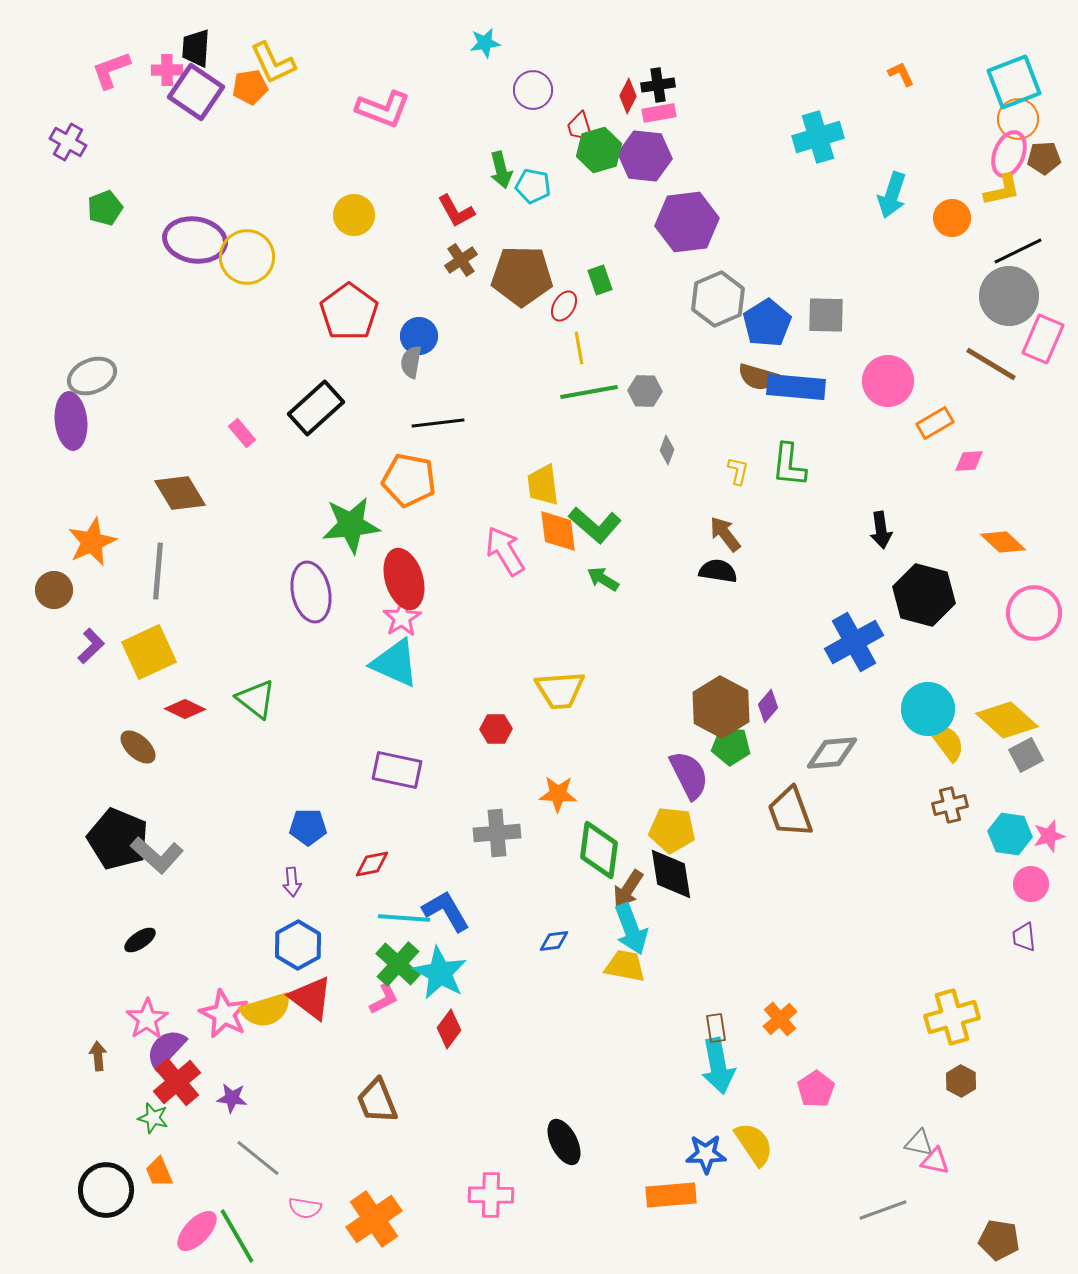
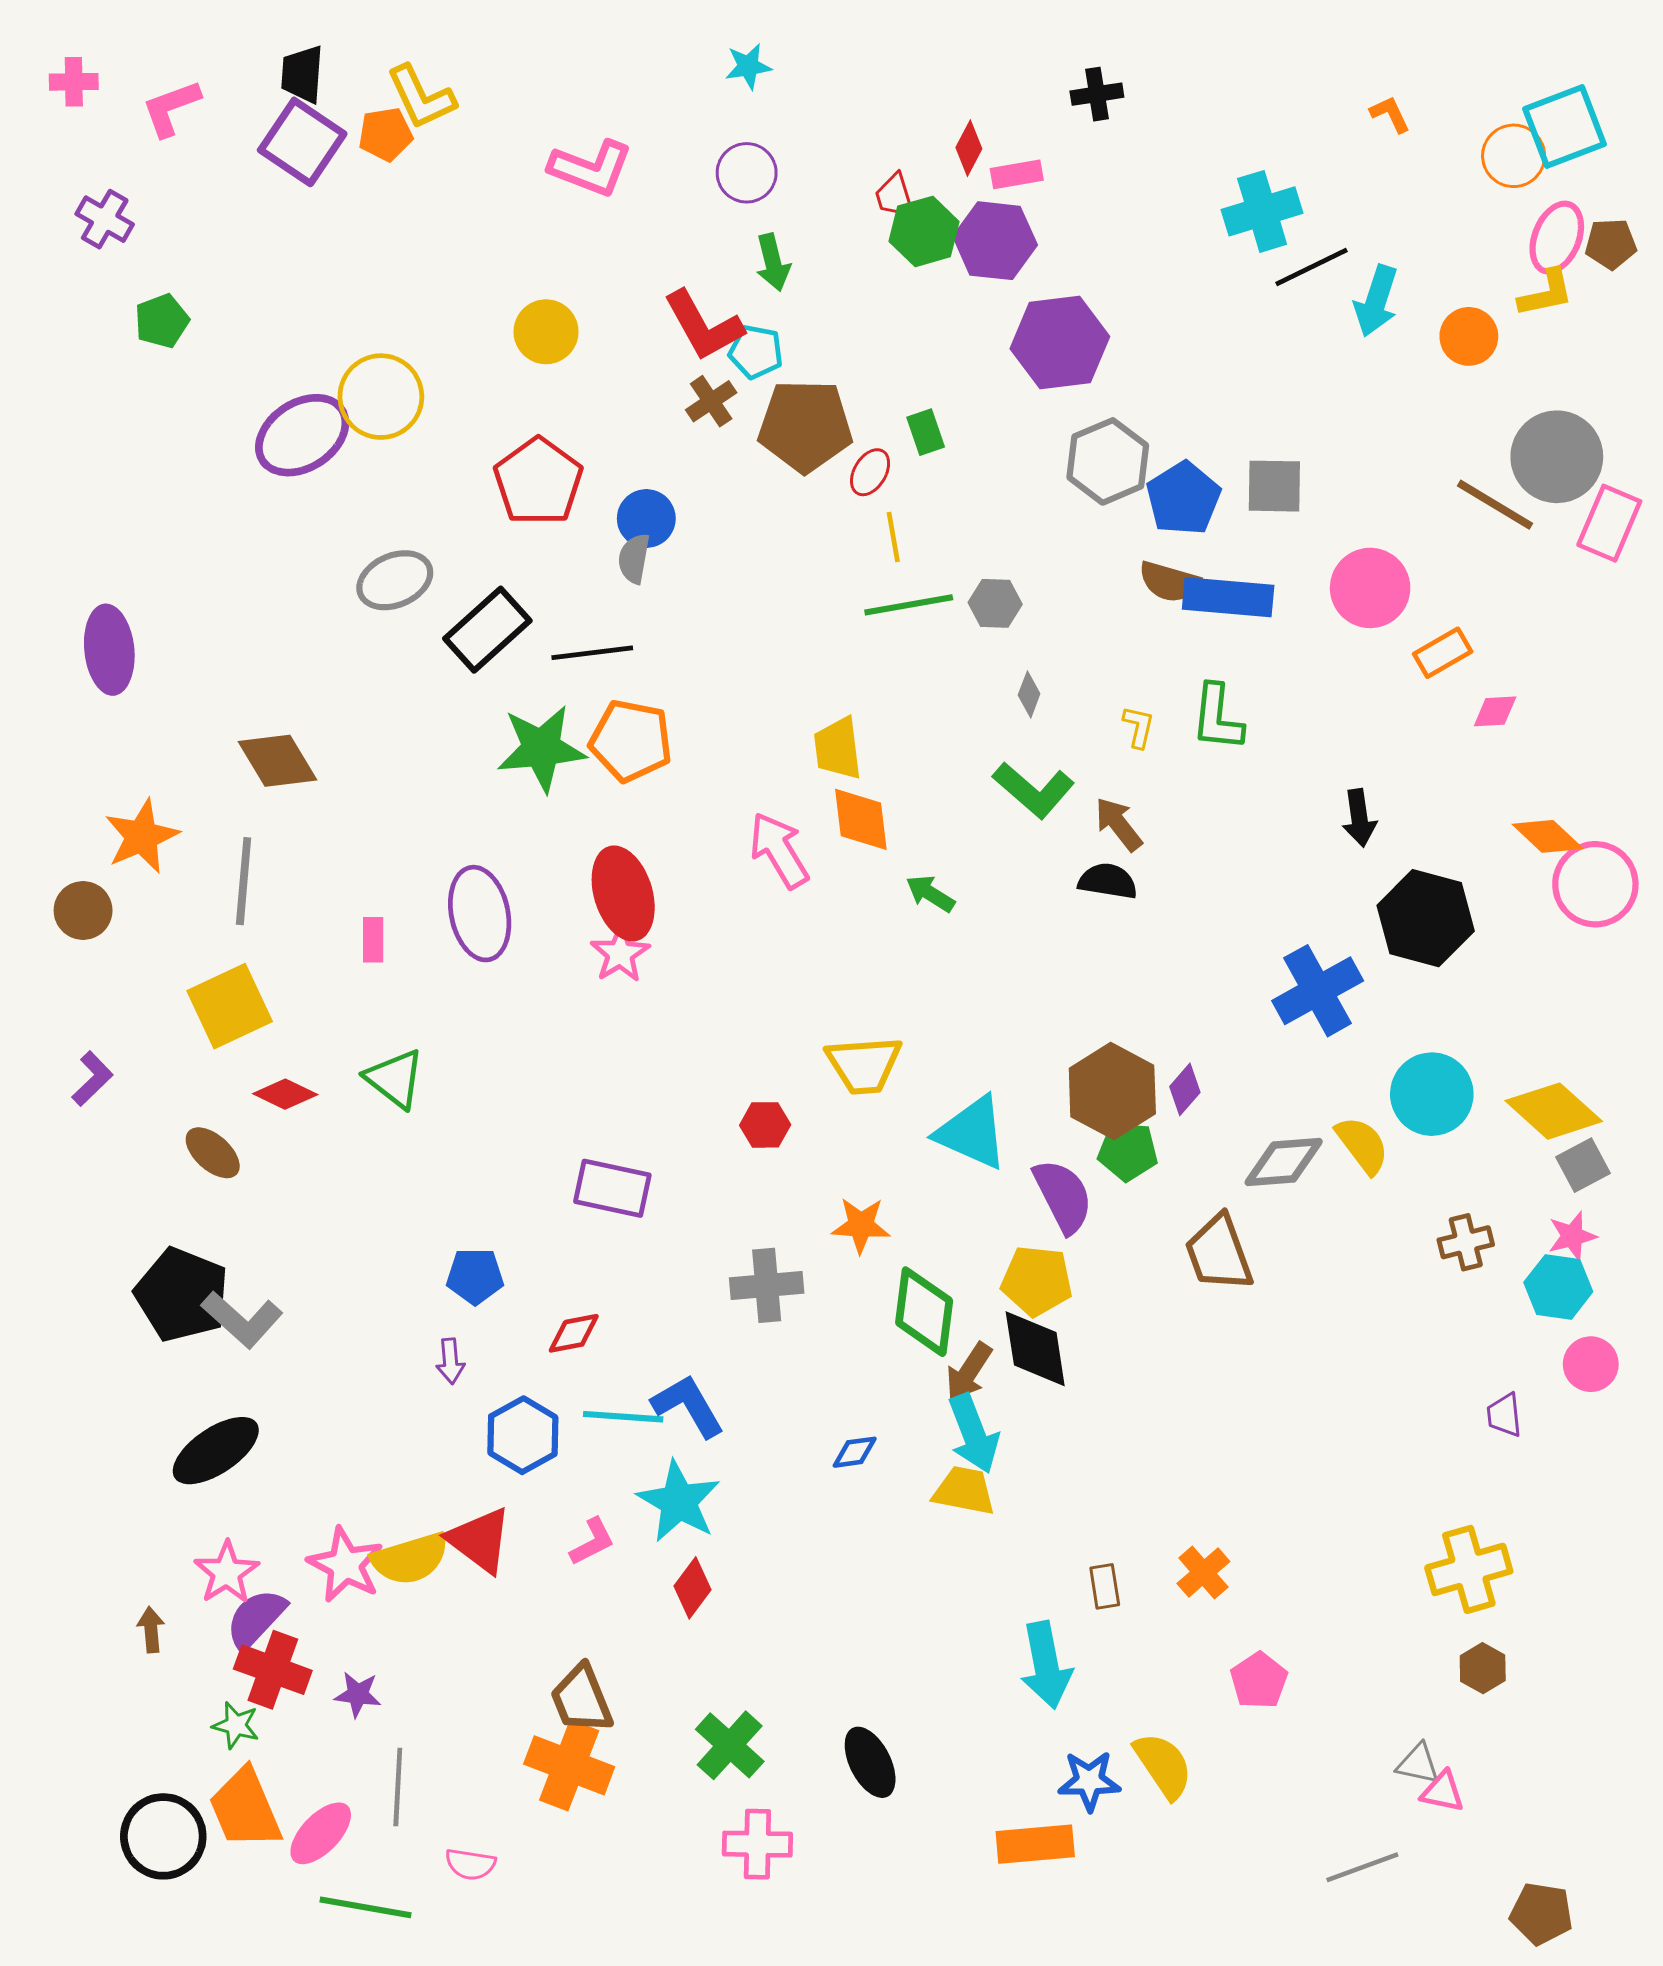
pink cross: (167, 70) -> (74, 82), moved
black cross: (658, 85) -> (1097, 94), moved
purple circle: (533, 90) -> (747, 173), moved
orange circle: (1018, 119) -> (1514, 156), moved
cyan pentagon: (533, 186) -> (756, 352), moved
red L-shape: (456, 211) -> (703, 326), size x1.4
purple ellipse: (195, 240) -> (302, 435), moved, turned -42
black line: (1018, 251) -> (1311, 267), moved
brown line: (991, 364) -> (1495, 505), moved
gray ellipse: (92, 376) -> (395, 580), moved
black line: (438, 423) -> (592, 653), moved
pink rectangle: (242, 433) -> (373, 940), moved, turned 40
green star: (351, 525) -> (541, 748), moved
green L-shape: (595, 525) -> (1034, 790), moved
pink circle: (1034, 613) -> (1595, 884), moved
purple L-shape: (91, 646) -> (92, 1079), moved
cyan triangle: (395, 663) -> (972, 1133), moved
yellow semicircle: (947, 742) -> (1362, 1145), moved
pink star: (1049, 836) -> (1572, 1236), moved
purple trapezoid: (1024, 937) -> (1504, 1415), moved
black ellipse: (140, 940) -> (216, 1451), size x1.8
blue hexagon: (298, 945) -> (523, 1435), moved
green cross: (398, 964) -> (730, 1745), moved
cyan arrow: (718, 1066) -> (1046, 1665), moved
red cross: (177, 1082) -> (273, 1670), turned -30
gray line: (258, 1158) -> (398, 1787), turned 54
orange trapezoid: (159, 1172) -> (245, 1809), size x1.8
orange cross: (374, 1219) -> (569, 1765), moved, turned -34
pink ellipse: (197, 1231) -> (321, 1833), moved
green line: (237, 1236) -> (365, 1907), turned -50

